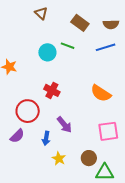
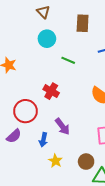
brown rectangle: (80, 23) -> (83, 23), turned 54
green line: (68, 46) -> (68, 60), moved
cyan circle: (47, 52) -> (47, 39), moved

